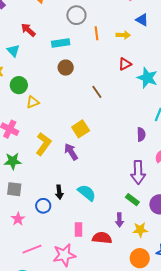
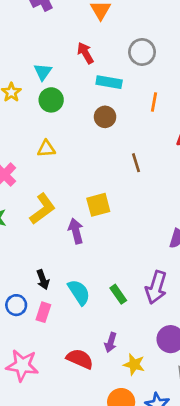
red arrow: (28, 30) -> (85, 53), moved
orange line: (97, 33) -> (154, 102), moved
green circle: (19, 85) -> (51, 100), moved
black arrow: (59, 192) -> (43, 280), turned -32
green rectangle: (132, 200) -> (118, 294), moved
blue circle: (43, 206) -> (16, 305), moved
pink rectangle: (78, 230) -> (43, 312), moved

